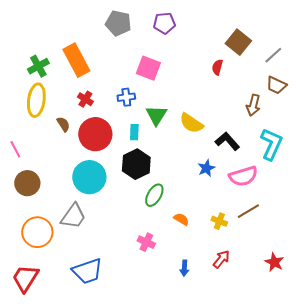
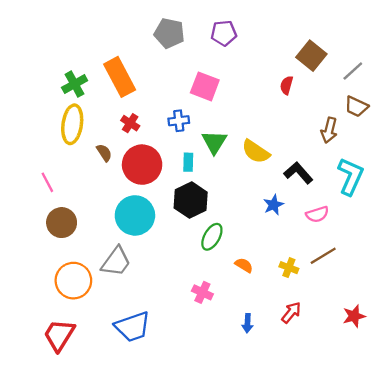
pink semicircle: (243, 176) -> (317, 214), size x0.7
red star: (274, 262) -> (354, 316), turned 30

